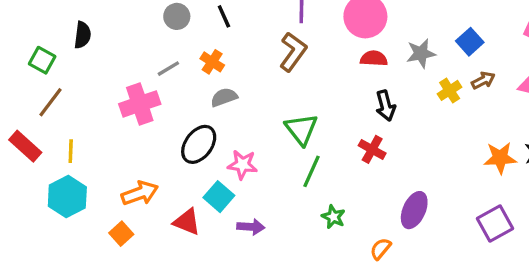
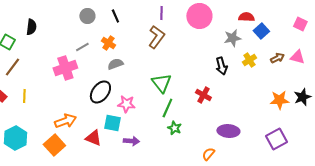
red semicircle: (374, 59) -> (246, 17), moved
brown arrow: (483, 80) -> (277, 58), moved
black arrow: (386, 106) -> (221, 66), moved
cyan hexagon: (67, 197) -> (15, 138), moved
cyan square: (219, 197) -> (112, 123), turned -30
purple ellipse: (414, 210) -> (228, 131), turned 70
green star: (333, 217) -> (174, 128), moved
orange square: (121, 234) -> (54, 145), size x1.5

